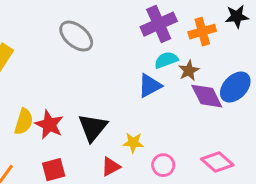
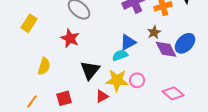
cyan semicircle: (166, 60) -> (120, 55), moved
red star: (49, 125) -> (70, 38), moved
yellow star: (133, 143) -> (117, 80), size x1.6
pink circle: (163, 165) -> (137, 80), moved

